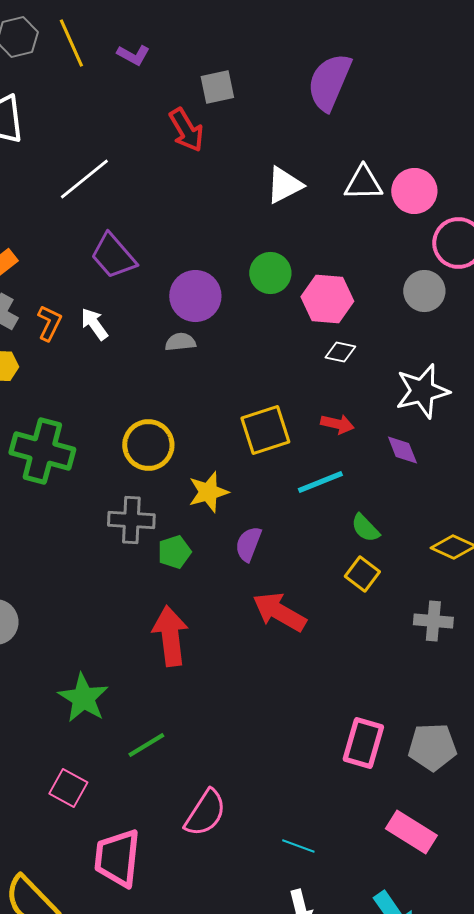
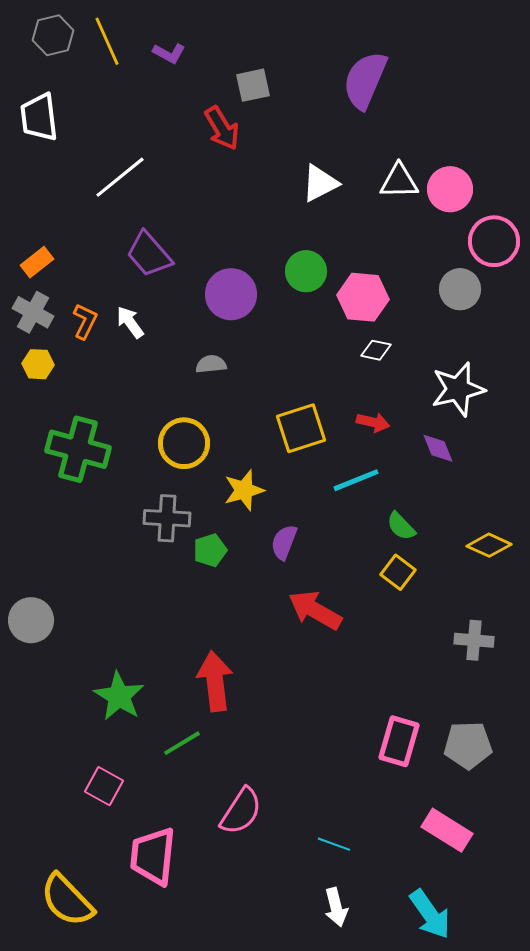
gray semicircle: (180, 342) -> (211, 364), moved
gray cross: (433, 621) -> (474, 640), moved
red arrow: (170, 636) -> (215, 681), moved

